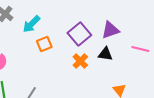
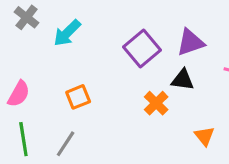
orange square: (44, 44) -> (78, 97), moved
orange cross: (80, 61) -> (156, 103), moved

